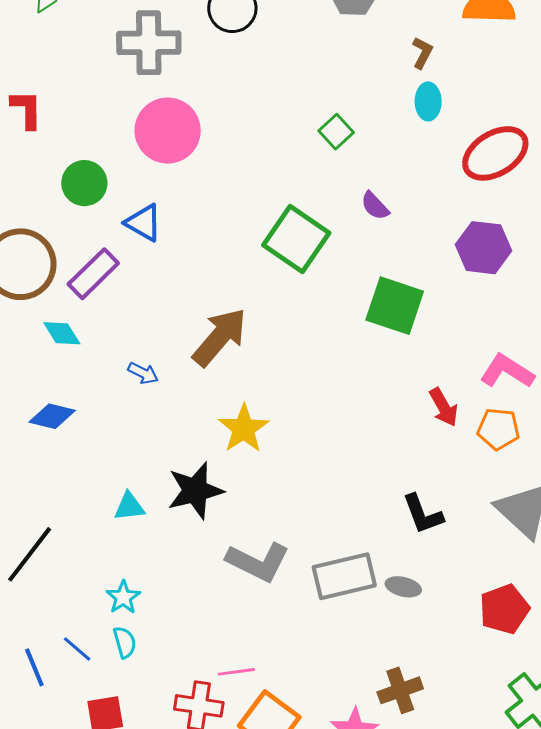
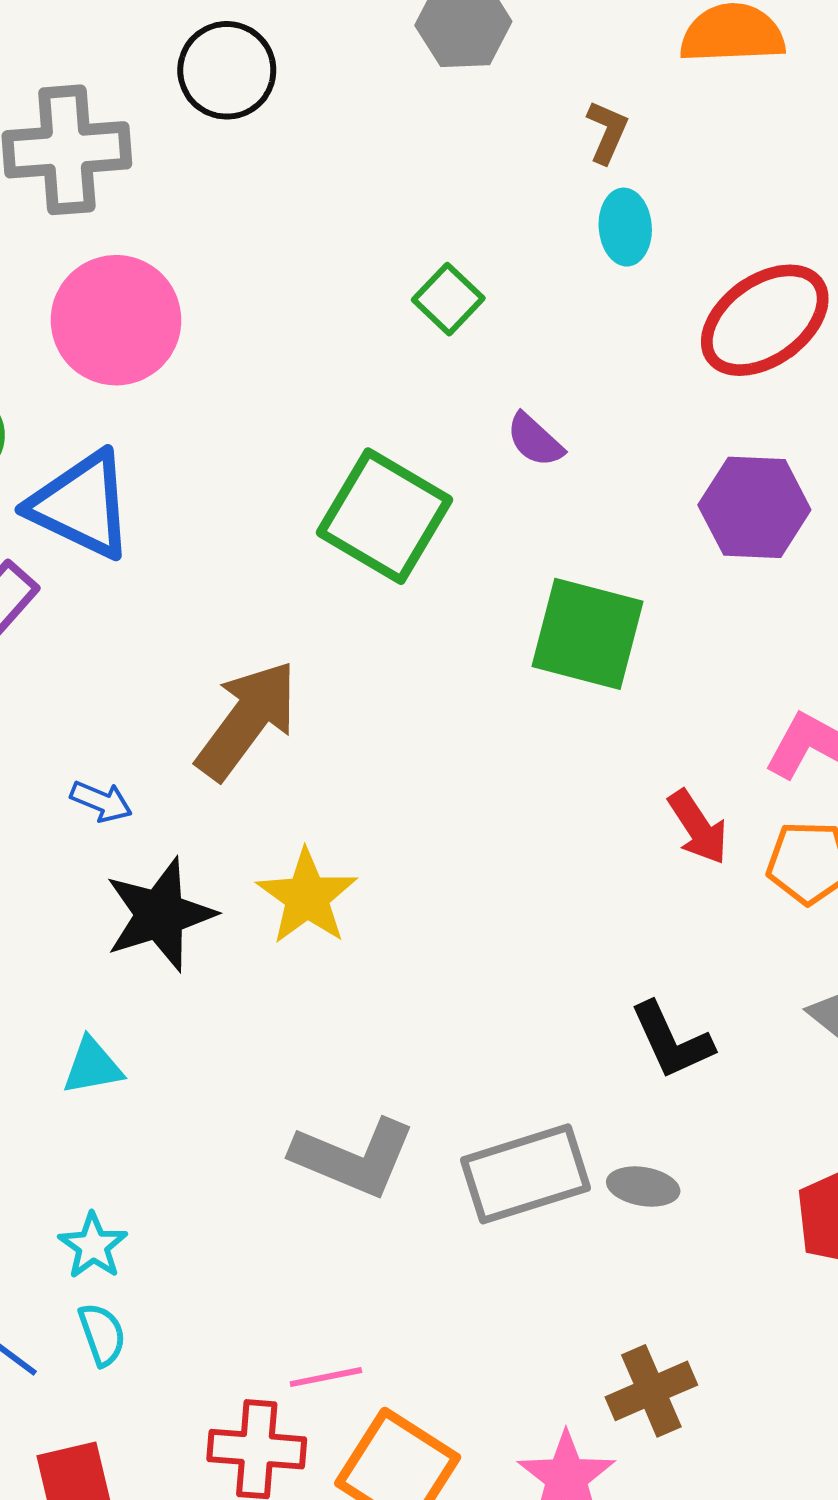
blue triangle: (144, 223) -> (81, 505), size x1.5
black star: (195, 490) -> (160, 915), moved

